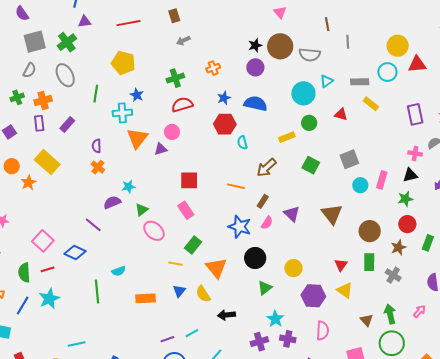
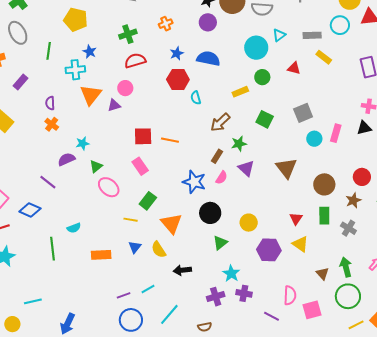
orange line: (236, 186) -> (170, 140), moved
green star: (405, 199) -> (239, 144), moved
pink semicircle: (323, 331) -> (290, 295), moved

